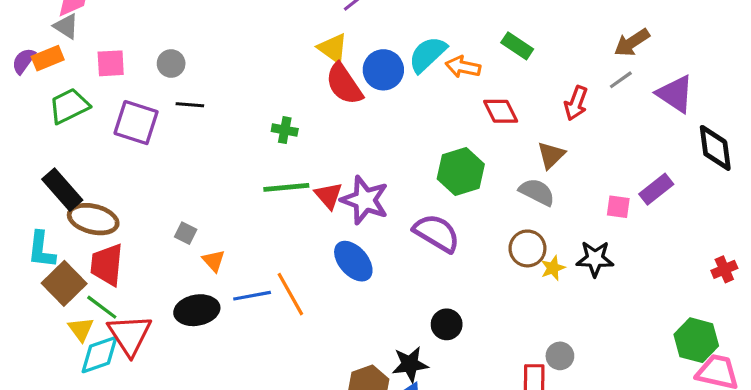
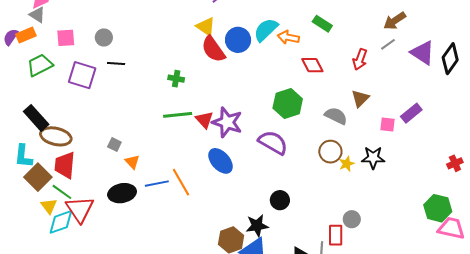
black diamond: (715, 148) -> (450, 59), moved, turned 44
brown triangle: (551, 155) -> (360, 99), moved

